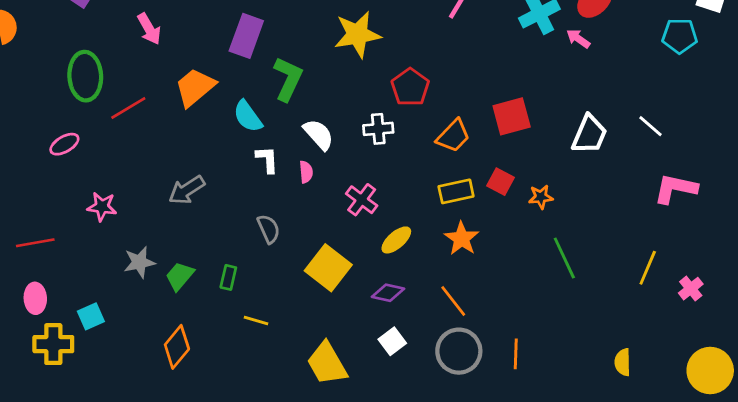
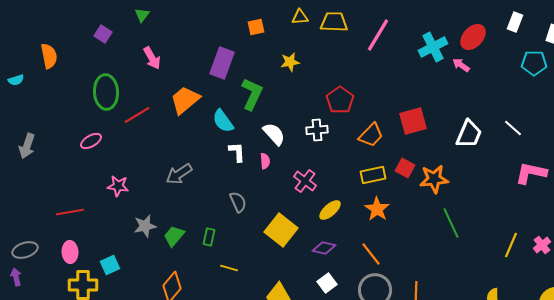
yellow star: (357, 34) -> (290, 62), moved, size x0.6
orange star: (541, 197) -> (434, 179), size x1.6
yellow line: (648, 268) -> (511, 245), moved

